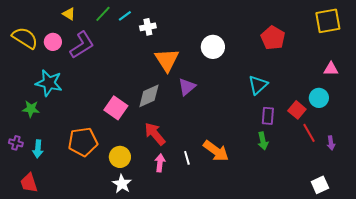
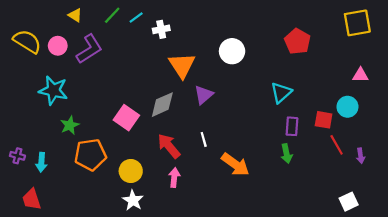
green star: (31, 109) -> (70, 125), moved, turned -30
red square: (297, 110) -> (324, 120), turned -30
white line: (187, 158) -> (204, 139), moved

